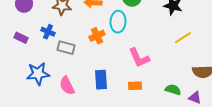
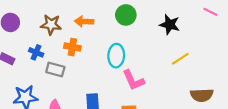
cyan ellipse: (118, 22) -> (116, 56), moved
orange cross: (97, 36) -> (72, 47), moved, turned 35

